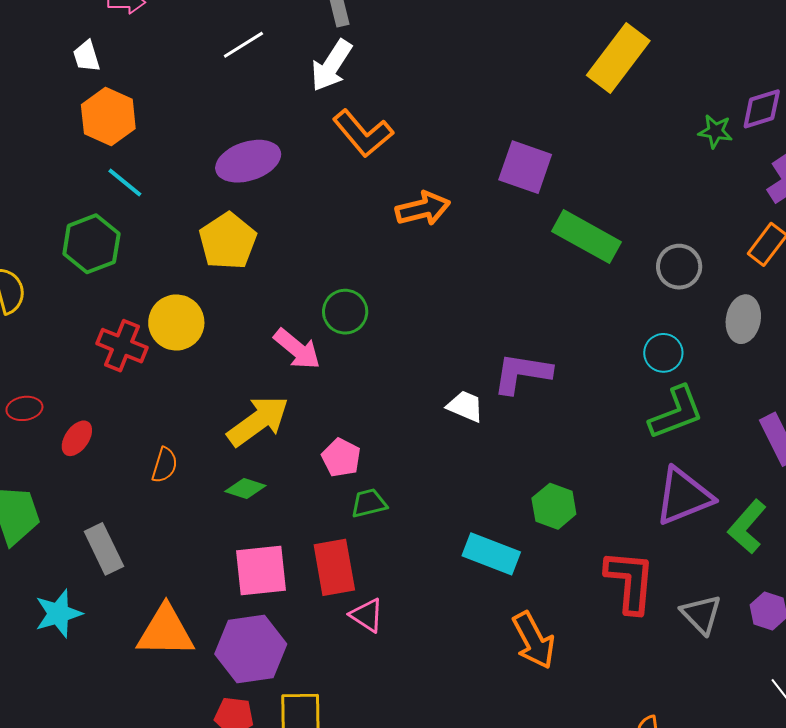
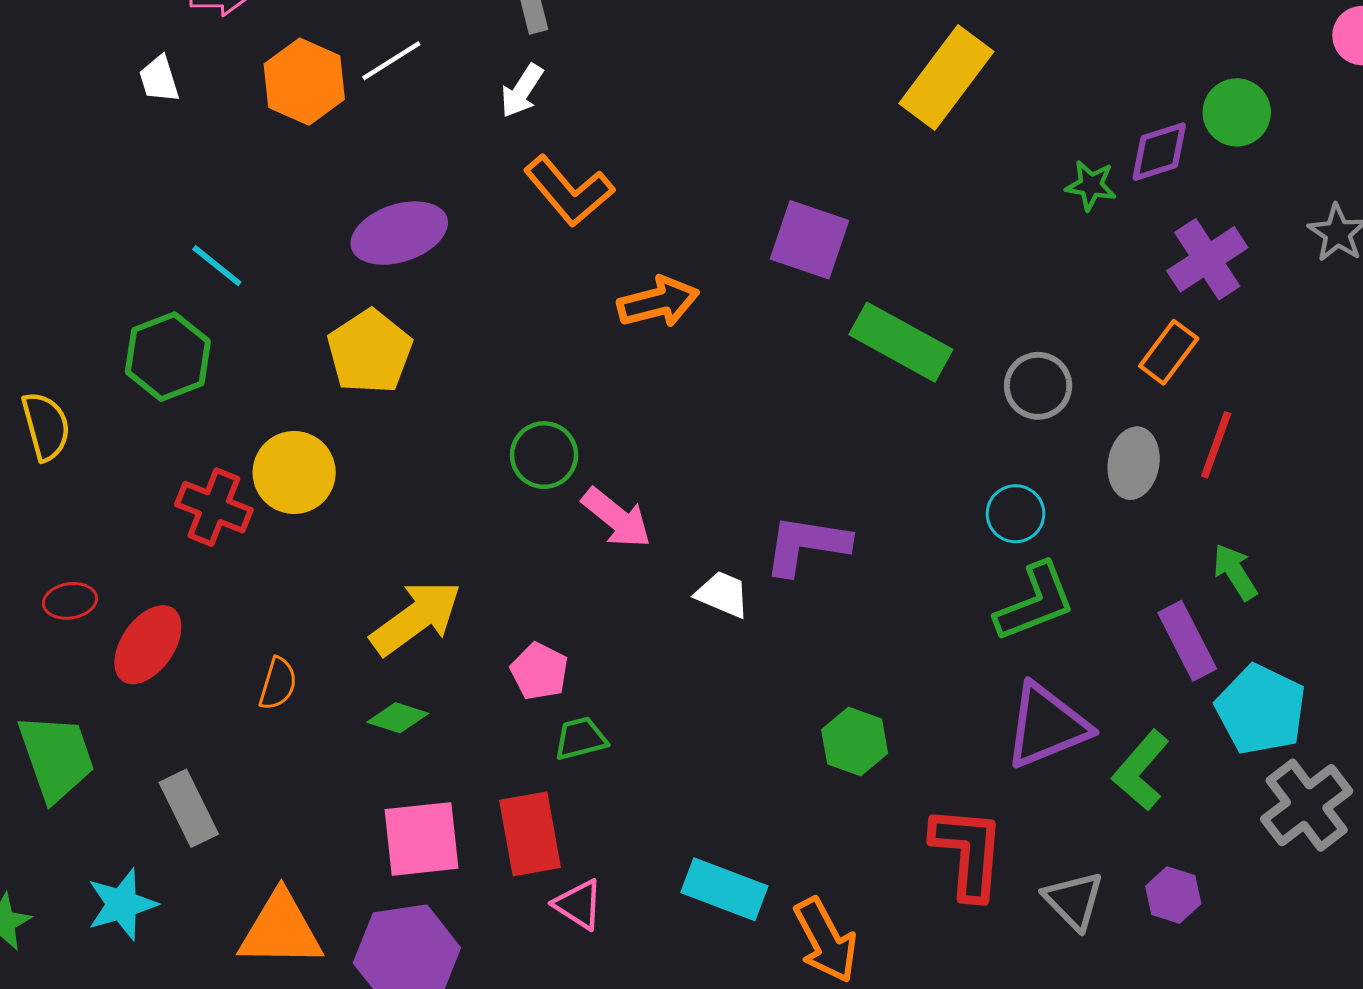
white arrow: (331, 66) -> (522, 91), size x0.7
orange hexagon: (108, 117) -> (304, 82), moved
pink arrow: (297, 349) -> (617, 518), moved
red ellipse: (77, 438) -> (148, 645), size x1.5
cyan rectangle: (491, 554) -> (724, 889), moved

